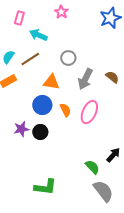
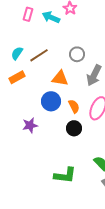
cyan arrow: (38, 35) -> (51, 17), moved
black circle: (40, 132) -> (74, 128), moved
green L-shape: (45, 187) -> (65, 175), moved

